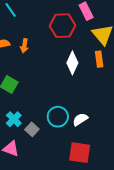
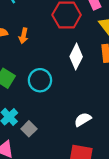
cyan circle: (58, 117) -> (40, 80), moved

